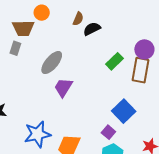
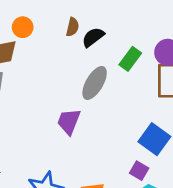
green rectangle: (114, 61) -> (130, 59), moved
gray ellipse: (52, 63) -> (95, 83), moved

